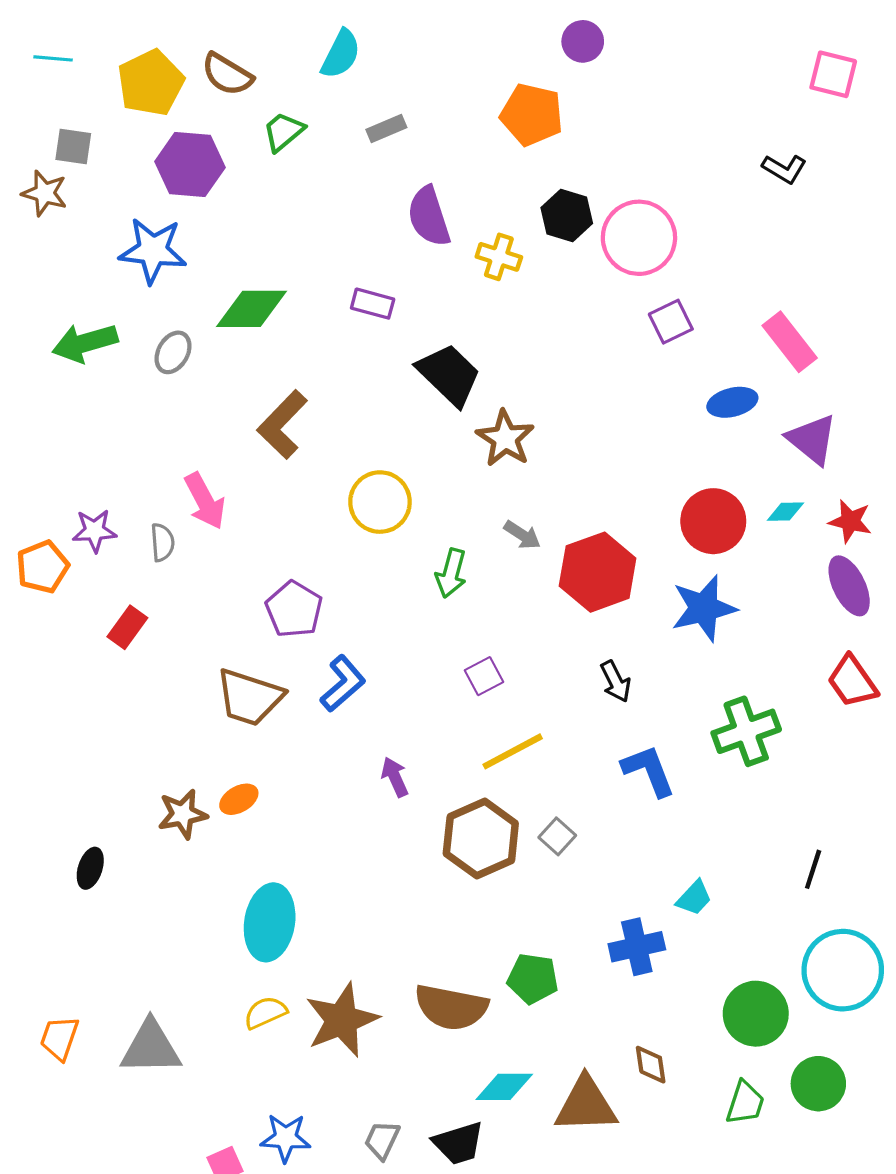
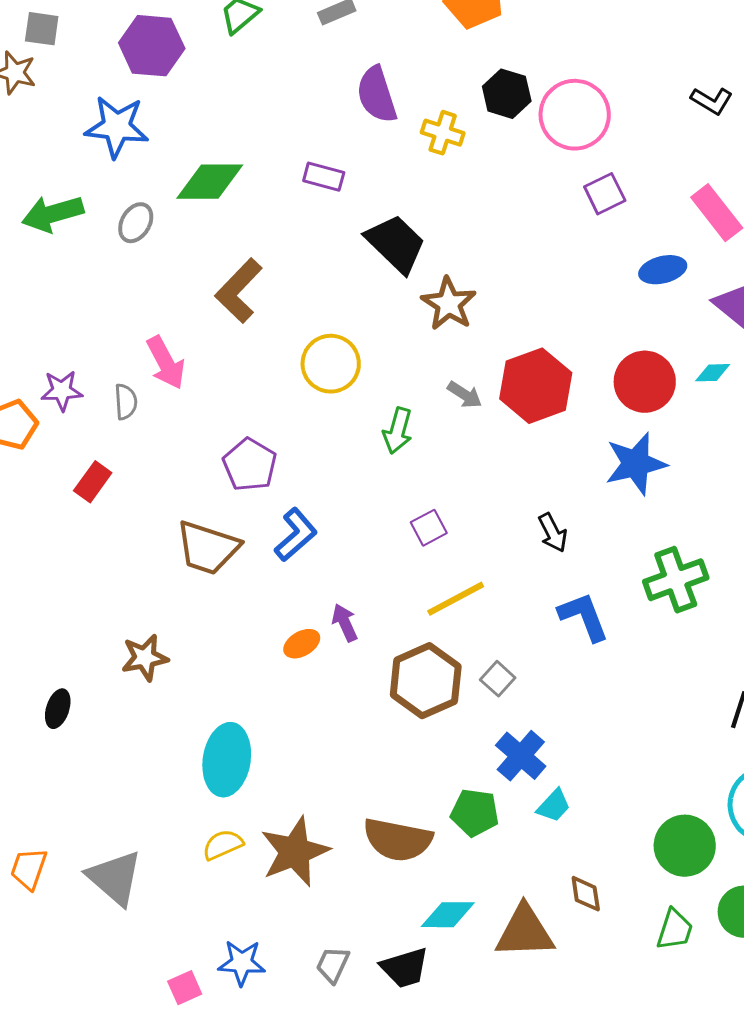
black L-shape: (784, 169) -> (712, 101), moved
red hexagon: (598, 572) -> (536, 386), moved
orange ellipse: (239, 799) -> (302, 644), moved
cyan trapezoid: (694, 898) -> (554, 806), moved
blue cross: (637, 947) -> (521, 756), moved, turned -36
gray triangle: (151, 1048) -> (115, 878), turned 42

